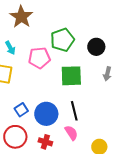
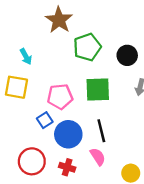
brown star: (21, 17) -> (59, 20), moved
pink pentagon: (39, 58) -> (60, 97), moved
blue square: (21, 110) -> (45, 120), moved

